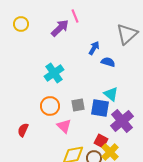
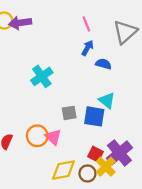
pink line: (75, 16) -> (86, 24), moved
purple arrow: (60, 28) -> (20, 23), moved, turned -144
orange circle: (50, 106) -> (37, 136), moved
purple cross: (122, 121) -> (119, 153), moved

